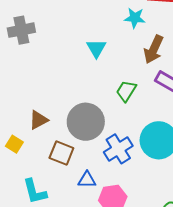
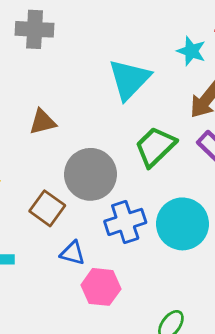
cyan triangle: (96, 48) -> (129, 79), size x1.6
green trapezoid: (126, 91) -> (155, 147), size x1.4
brown triangle: (38, 120) -> (43, 122), moved

